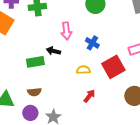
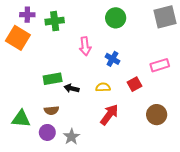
black arrow: (53, 51) -> (71, 88), moved
red square: (113, 67) -> (135, 84), size x0.6
red arrow: (89, 96) -> (109, 115), size x1.5

